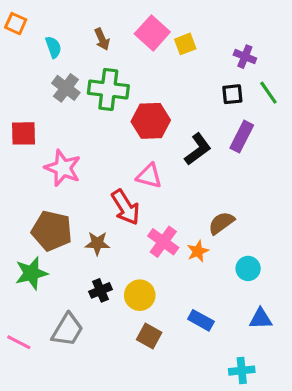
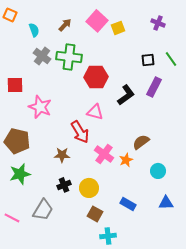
brown arrow: (102, 39) -> (65, 25), turned -112
purple cross: (245, 57) -> (158, 23), moved
brown pentagon: (52, 231) -> (17, 141), moved
cyan cross: (242, 371) -> (108, 236), moved

